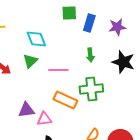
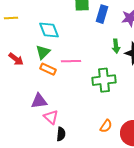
green arrow: (90, 55) -> (116, 46), moved
orange rectangle: (65, 100) -> (48, 69), moved, size x0.7
pink triangle: (44, 119) -> (51, 117), moved, turned 49

